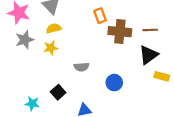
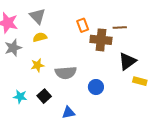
brown line: (150, 30) -> (120, 27), moved
yellow star: (51, 48) -> (37, 65), moved
gray semicircle: (81, 67) -> (66, 73), size x1.5
cyan star: (32, 103) -> (20, 97), moved

